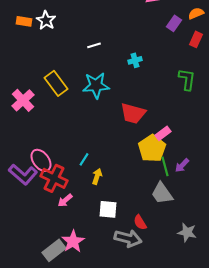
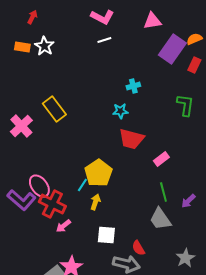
purple rectangle: (174, 23) -> (172, 49), size x1.8
white line: (94, 45) -> (104, 40), moved
cyan star: (96, 85) -> (120, 111), moved, size x0.6
yellow pentagon: (152, 148) -> (98, 173), moved
purple arrow: (182, 165) -> (188, 201), moved
gray star: (187, 232) -> (185, 258), turned 30

